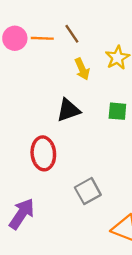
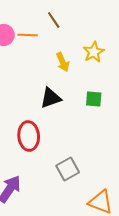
brown line: (72, 34) -> (54, 20), moved

